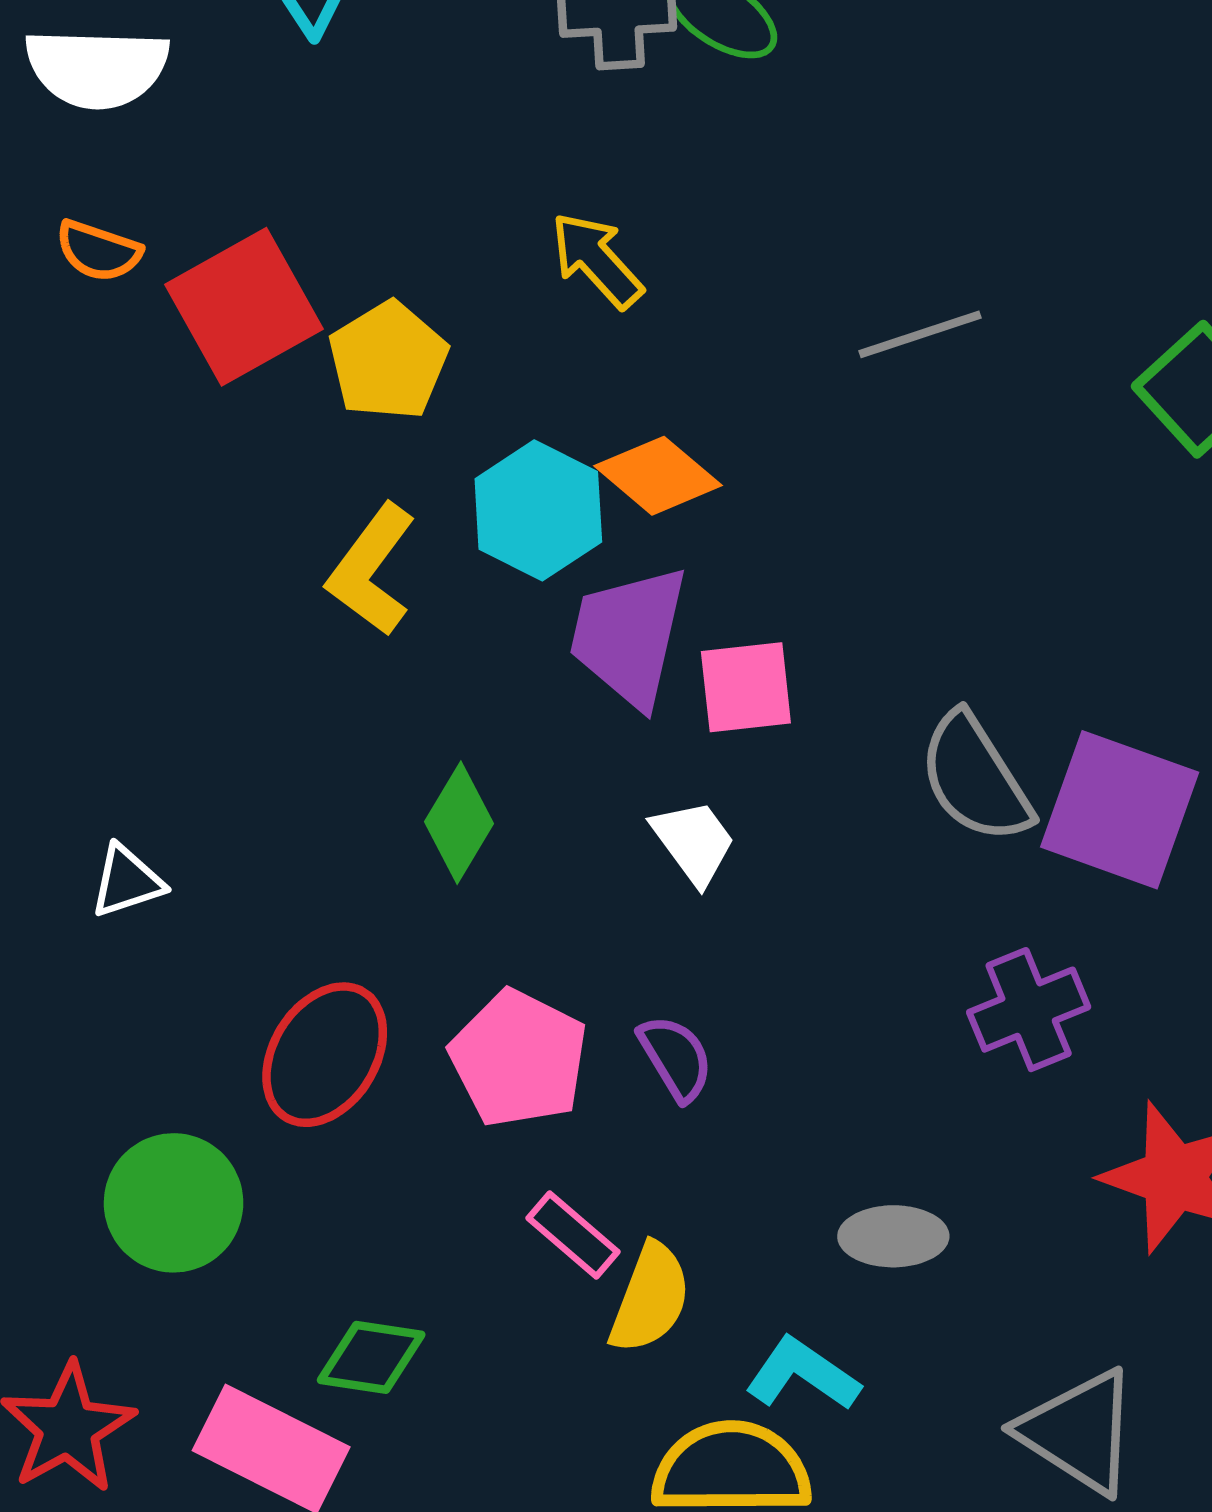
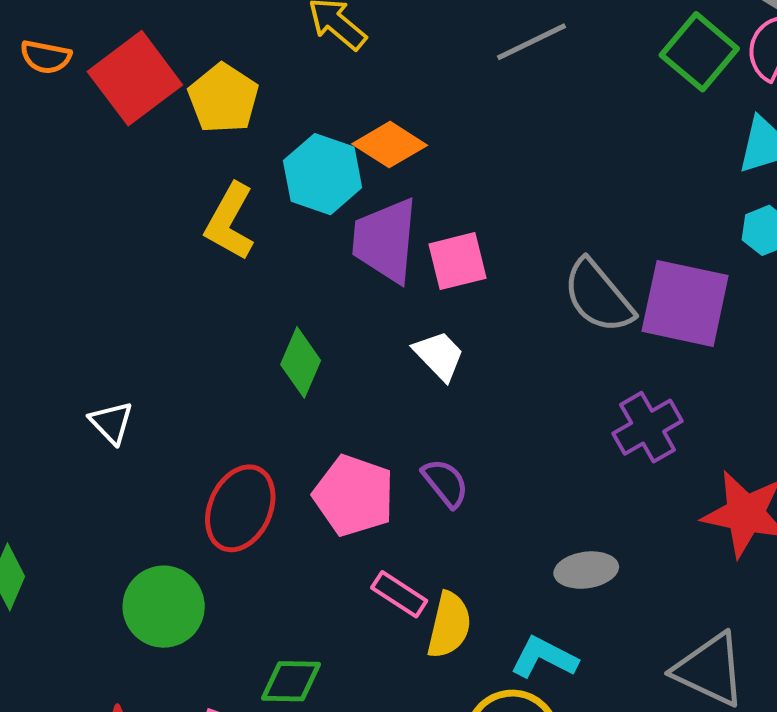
white triangle: (127, 881) -> (111, 423), turned -48

